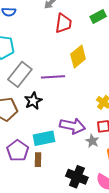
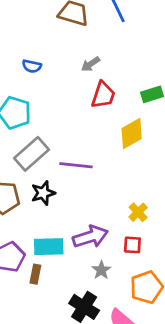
yellow diamond: (78, 57) -> (132, 133), moved
purple arrow: (72, 126) -> (90, 237), turned -40
gray star: (92, 141) -> (101, 270), moved

